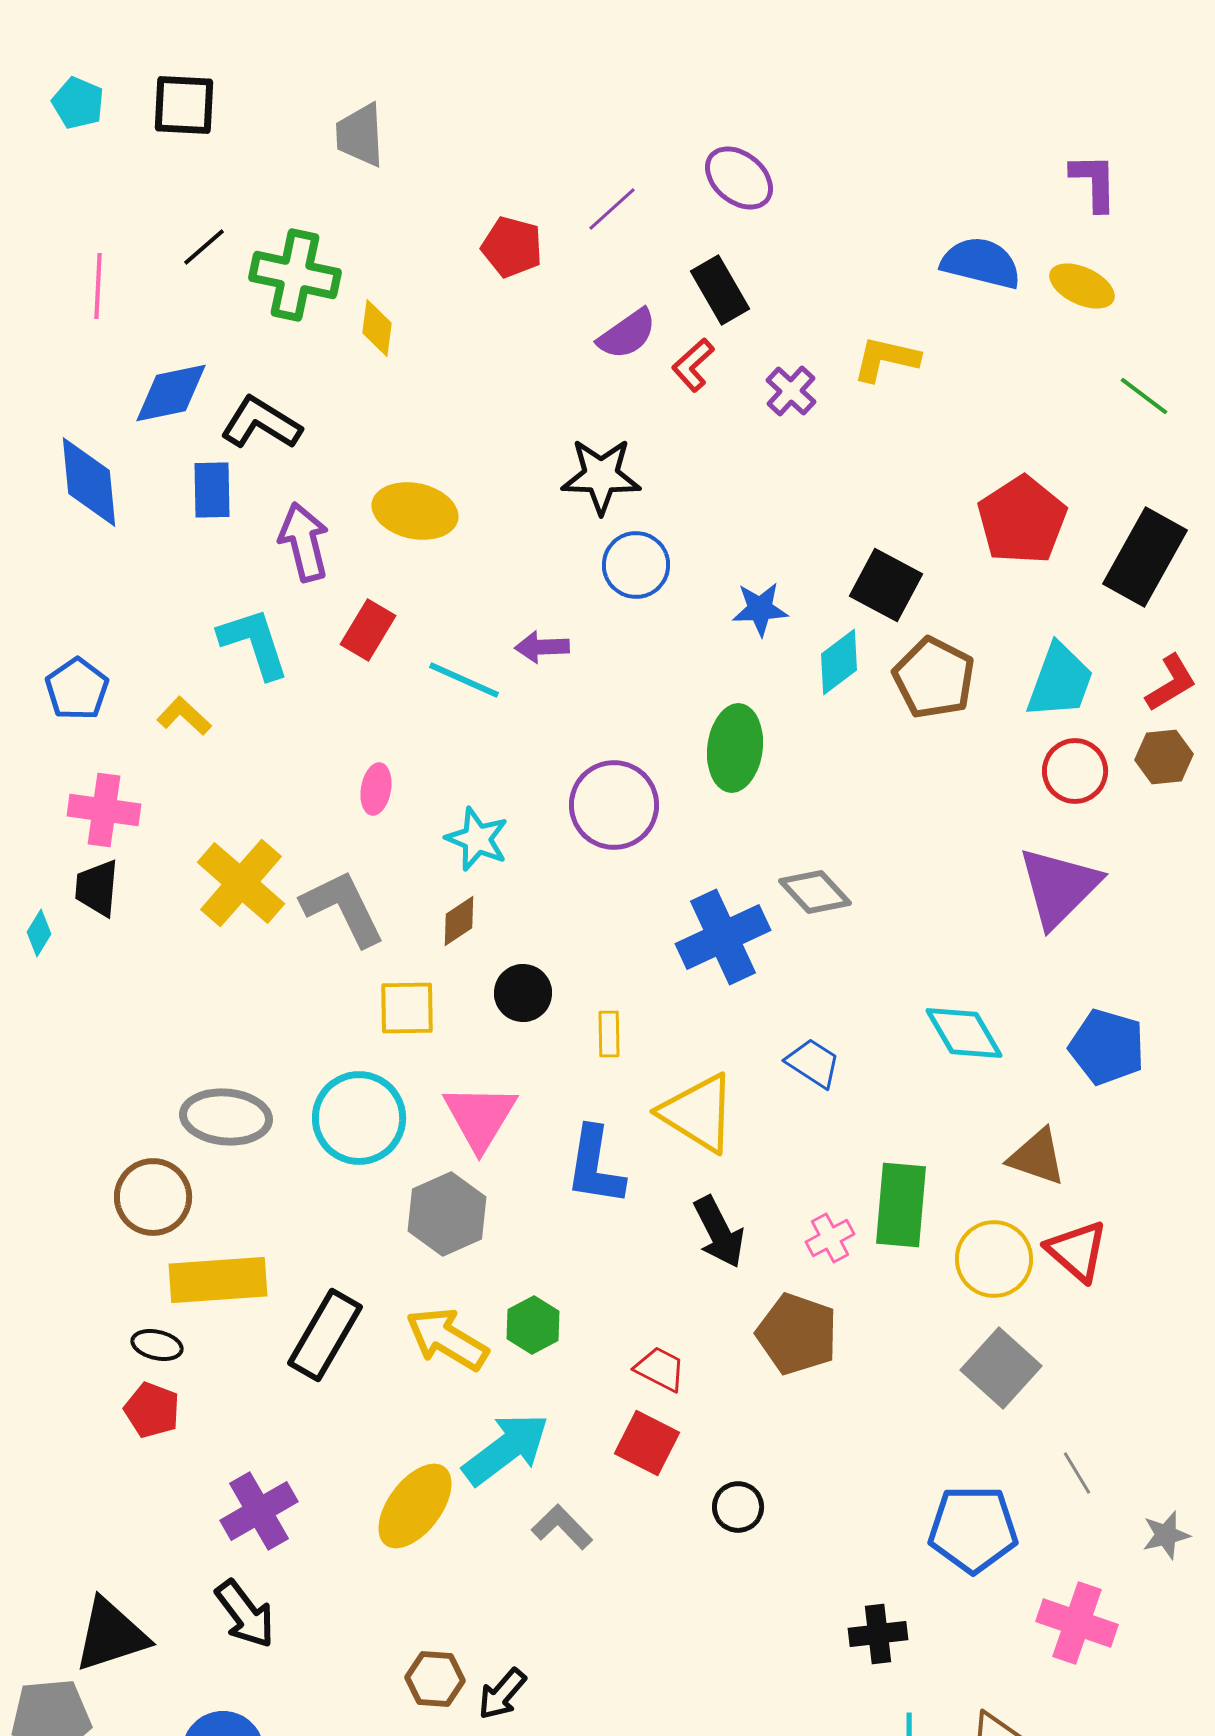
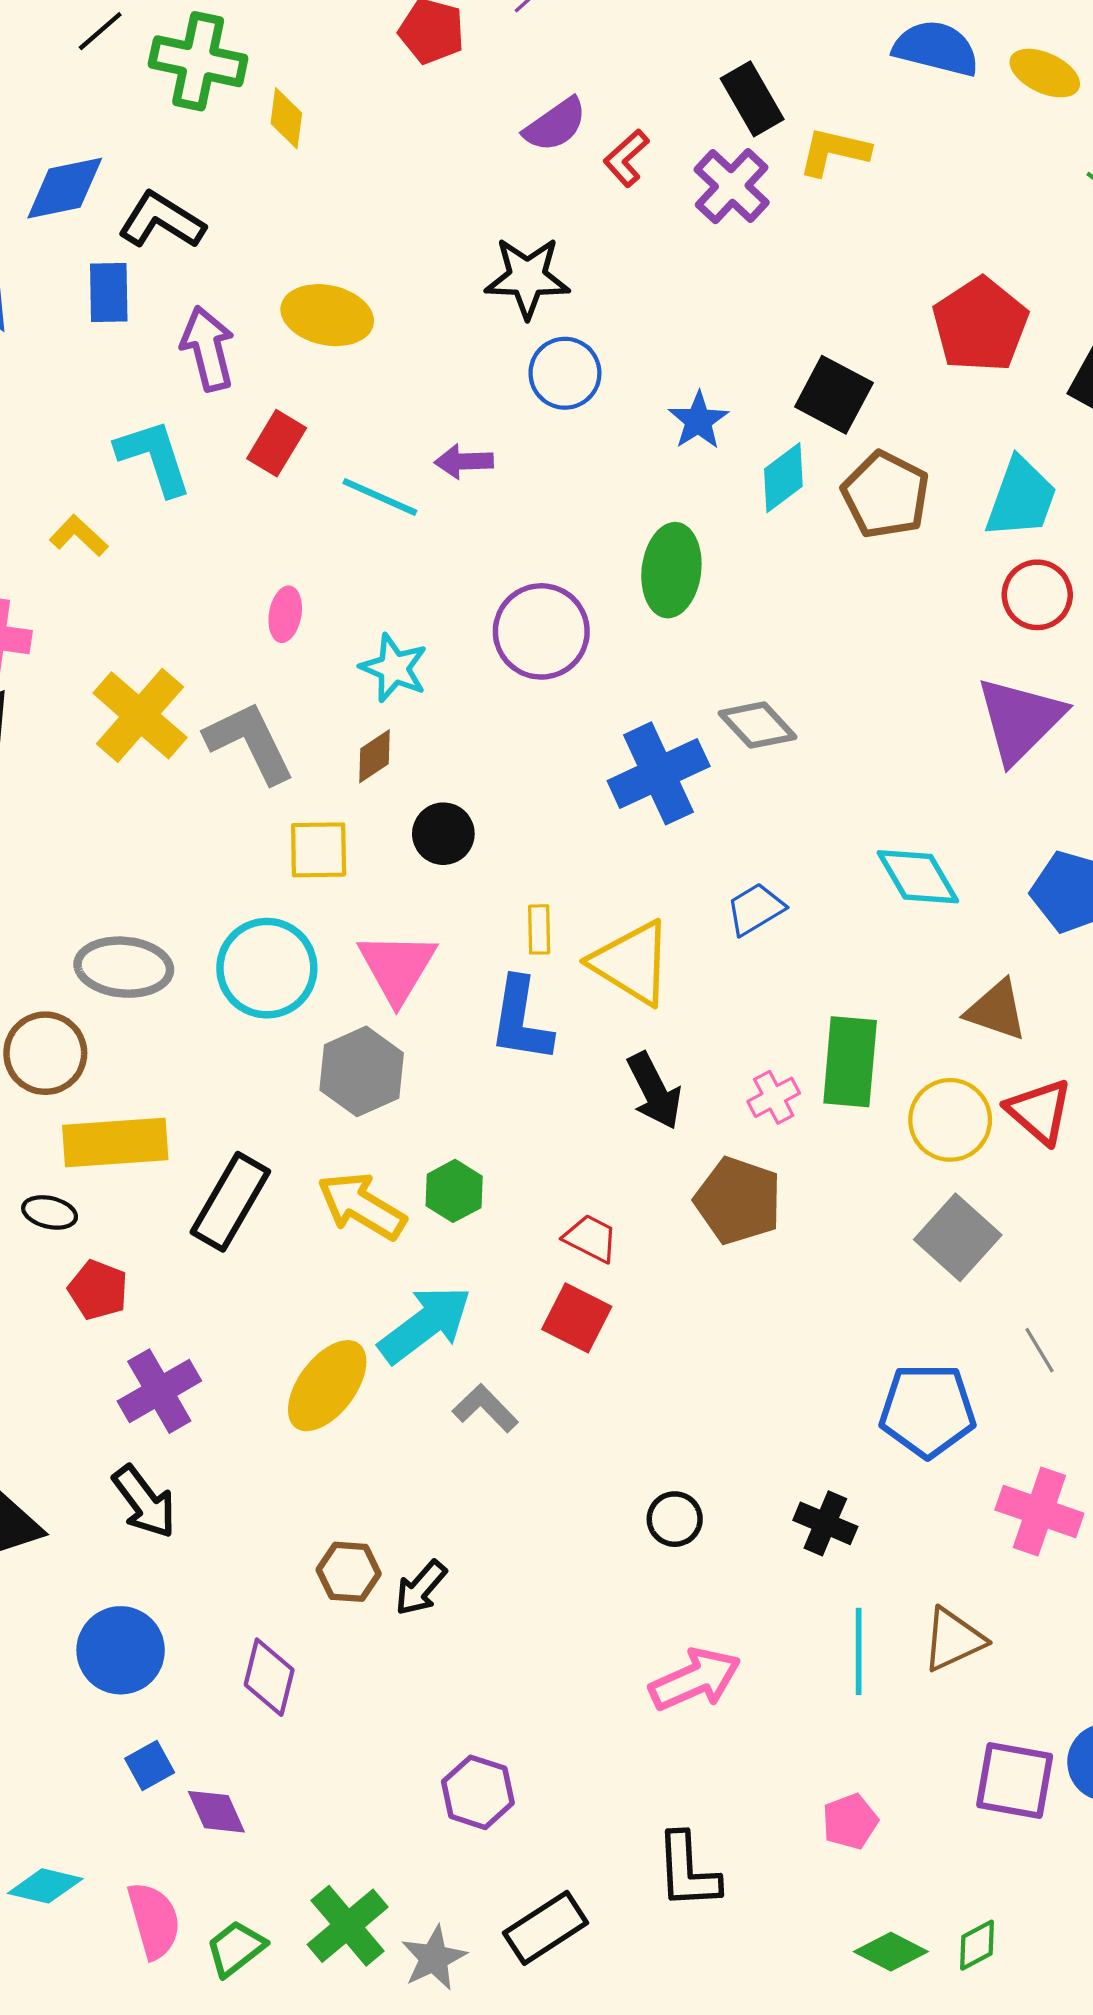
black rectangle: (720, 290) -> (752, 99), moved
purple cross: (791, 391) -> (732, 186), size x1.4
blue star: (760, 609) -> (698, 421), turned -30
yellow rectangle: (609, 1034) -> (539, 929), moved
blue trapezoid: (813, 1063) -> (755, 909), turned -64
red pentagon: (152, 1410) -> (98, 1290), moved
black circle: (738, 1507) -> (675, 1519), moved
black cross: (878, 1634) -> (825, 1523), turned 30

